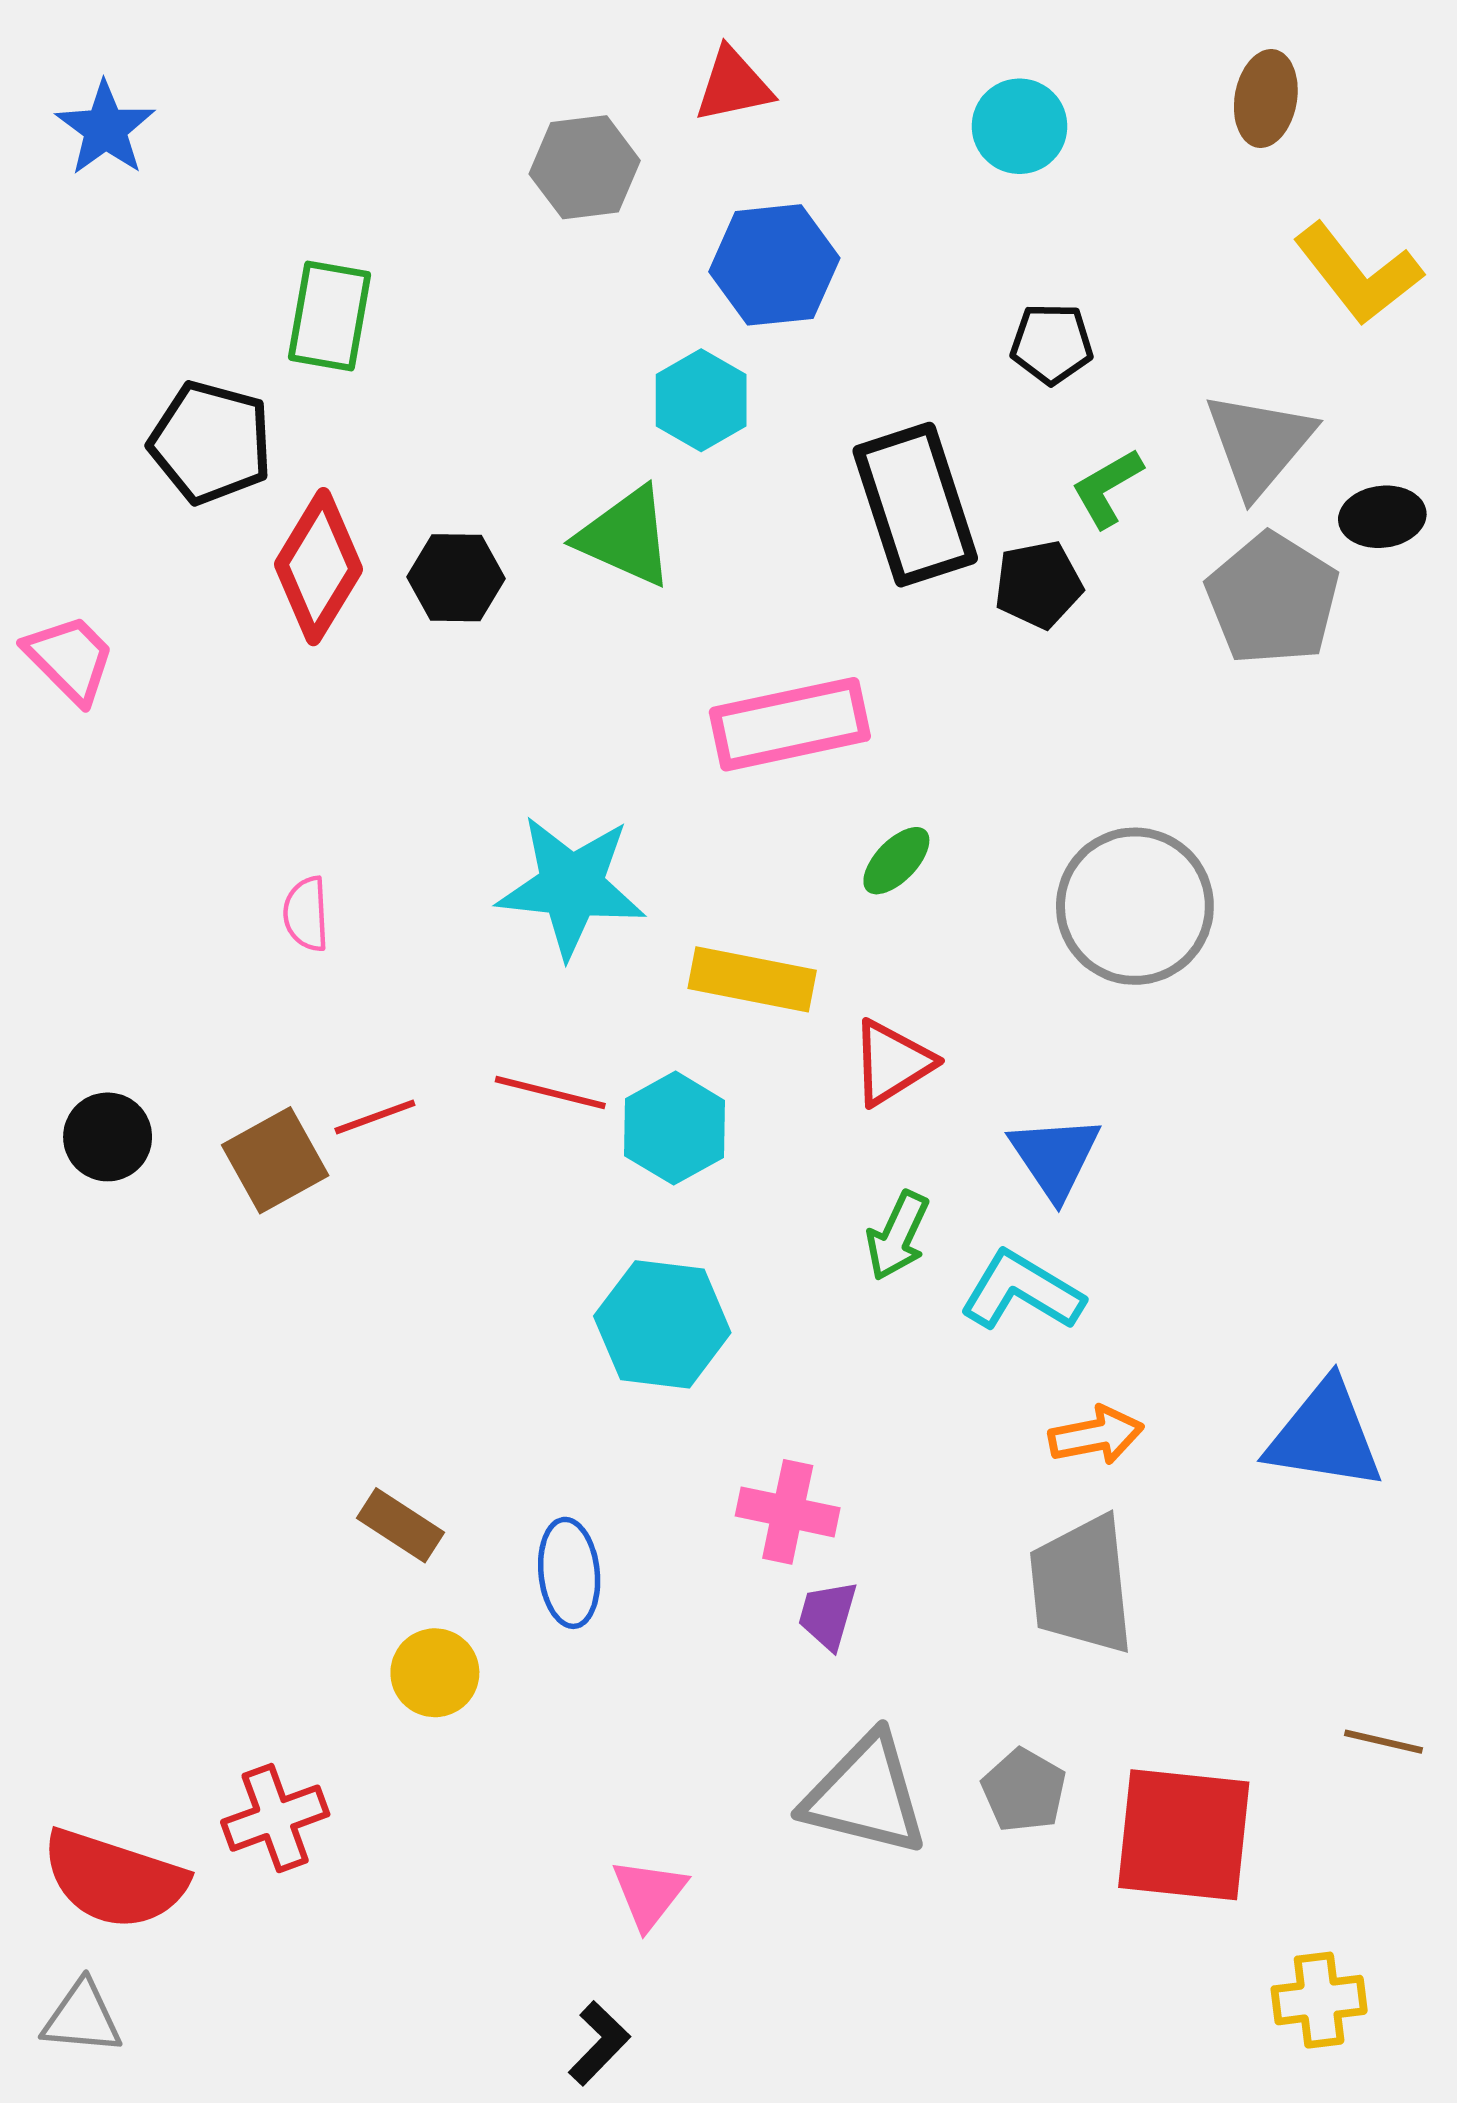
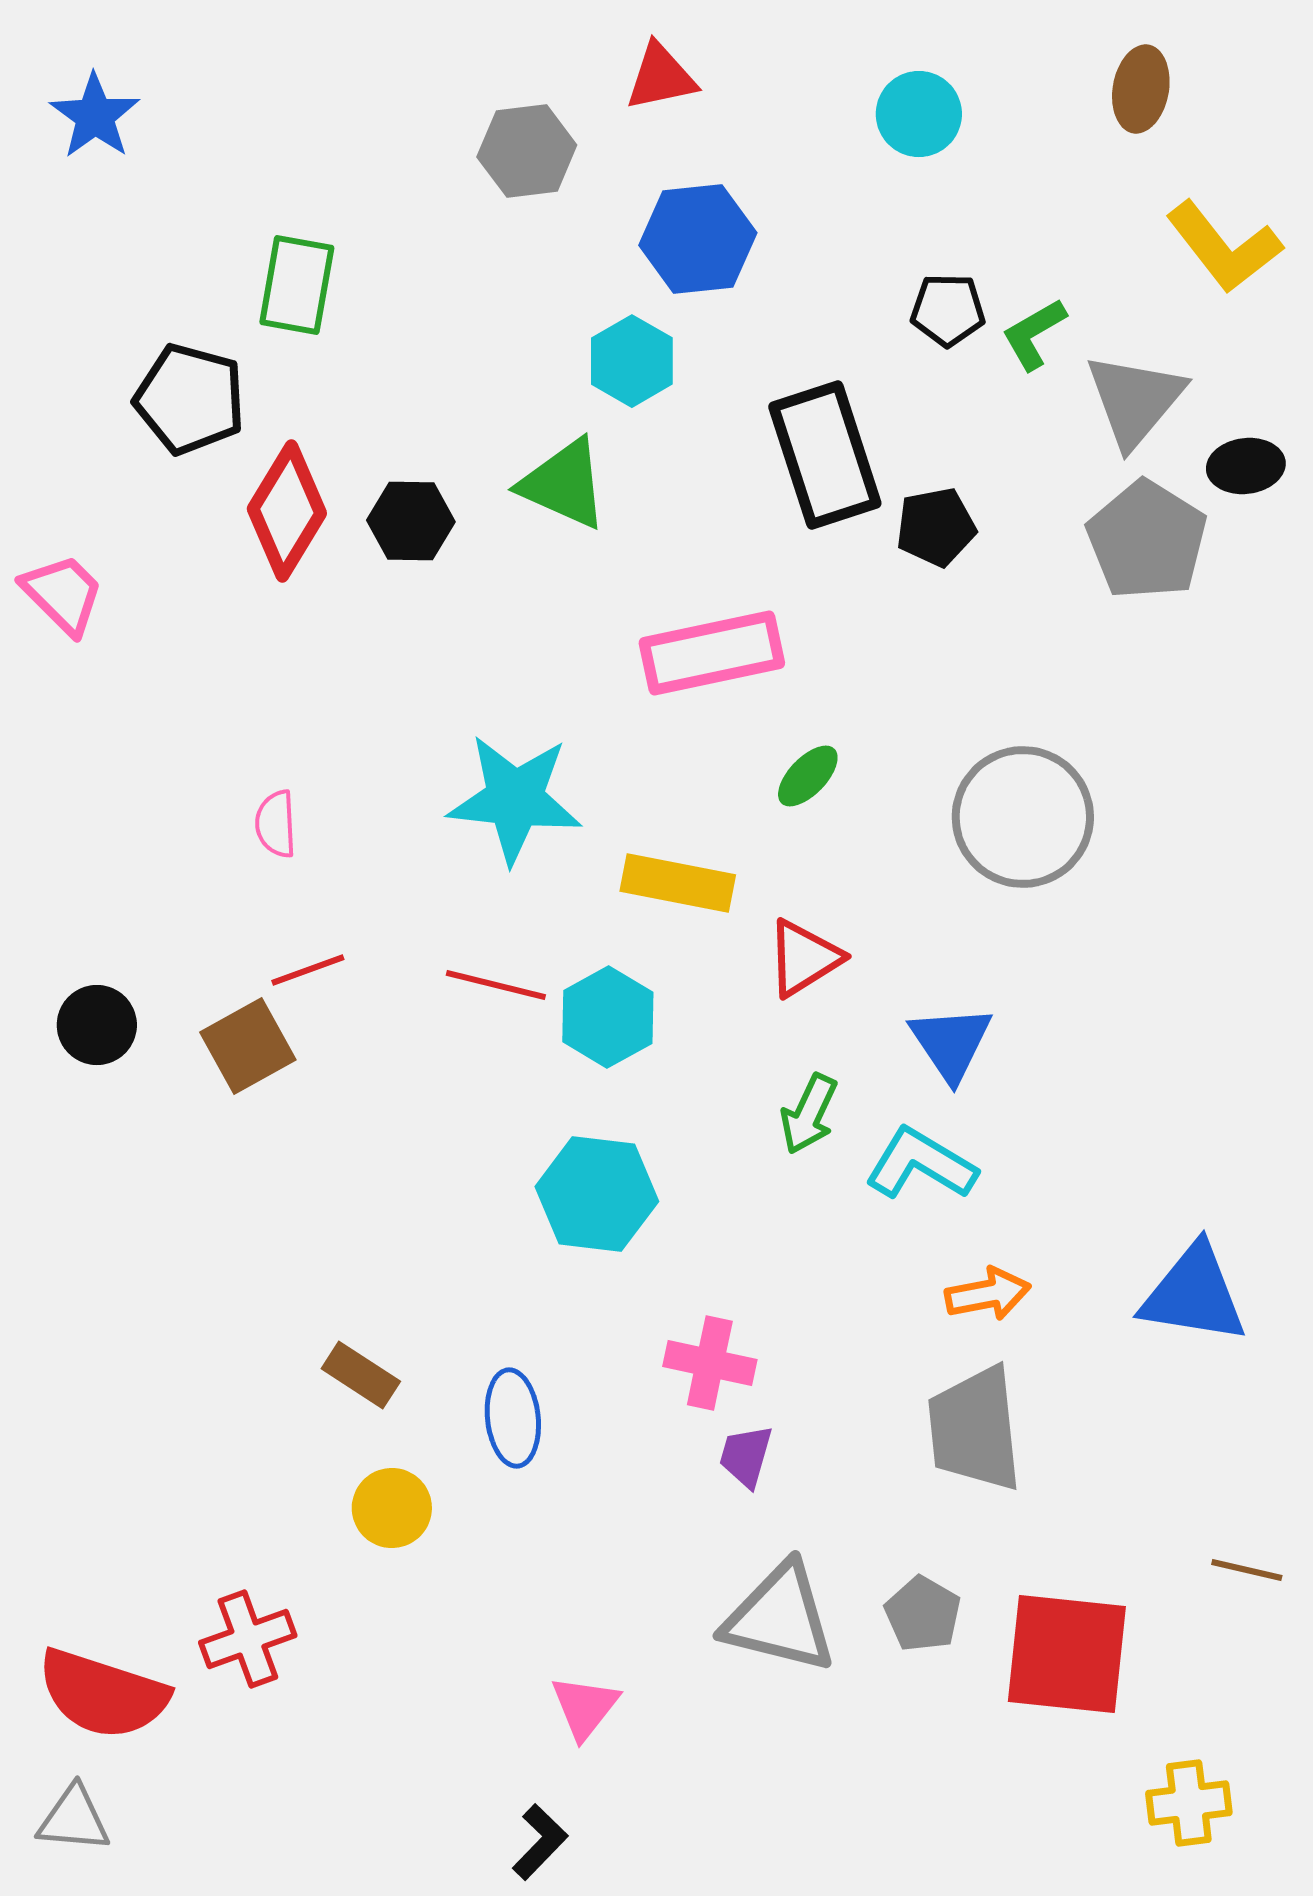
green L-shape: (1107, 488) -> (1034, 334), moved
red line: (375, 1117) -> (308, 970), moved

